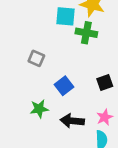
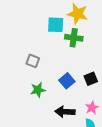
blue square: (64, 86) -> (67, 81), moved
green star: (39, 109) -> (38, 90), moved

